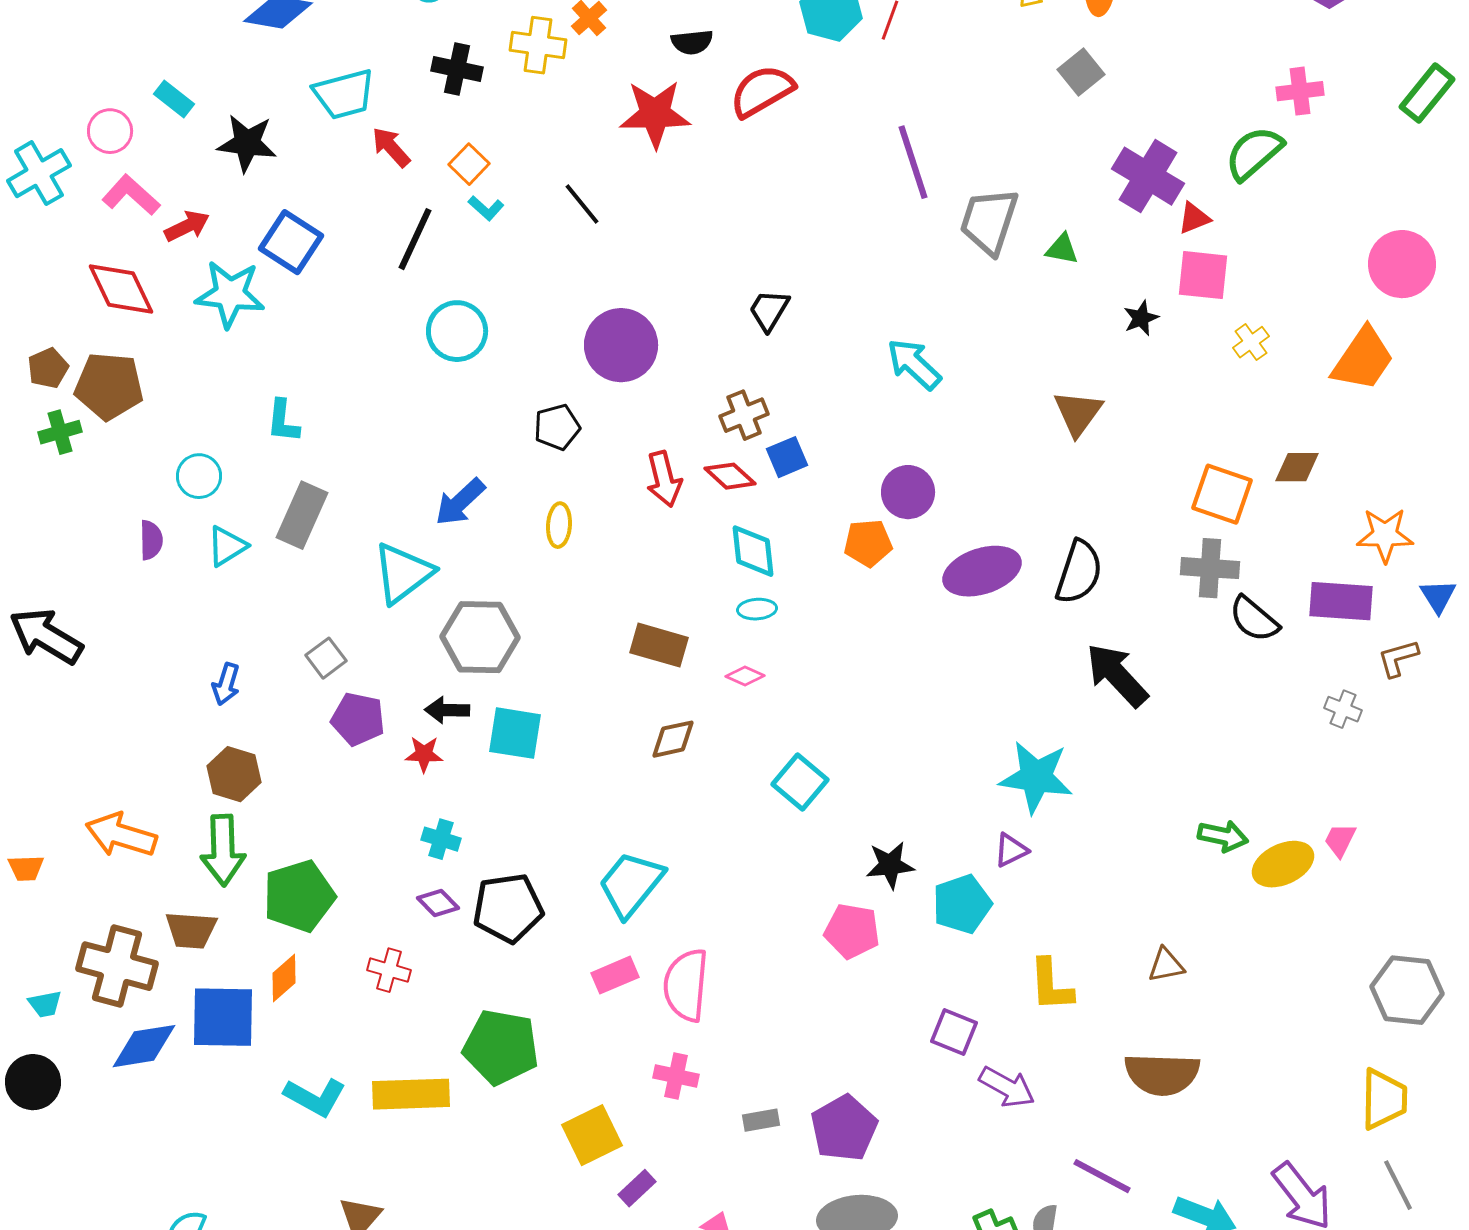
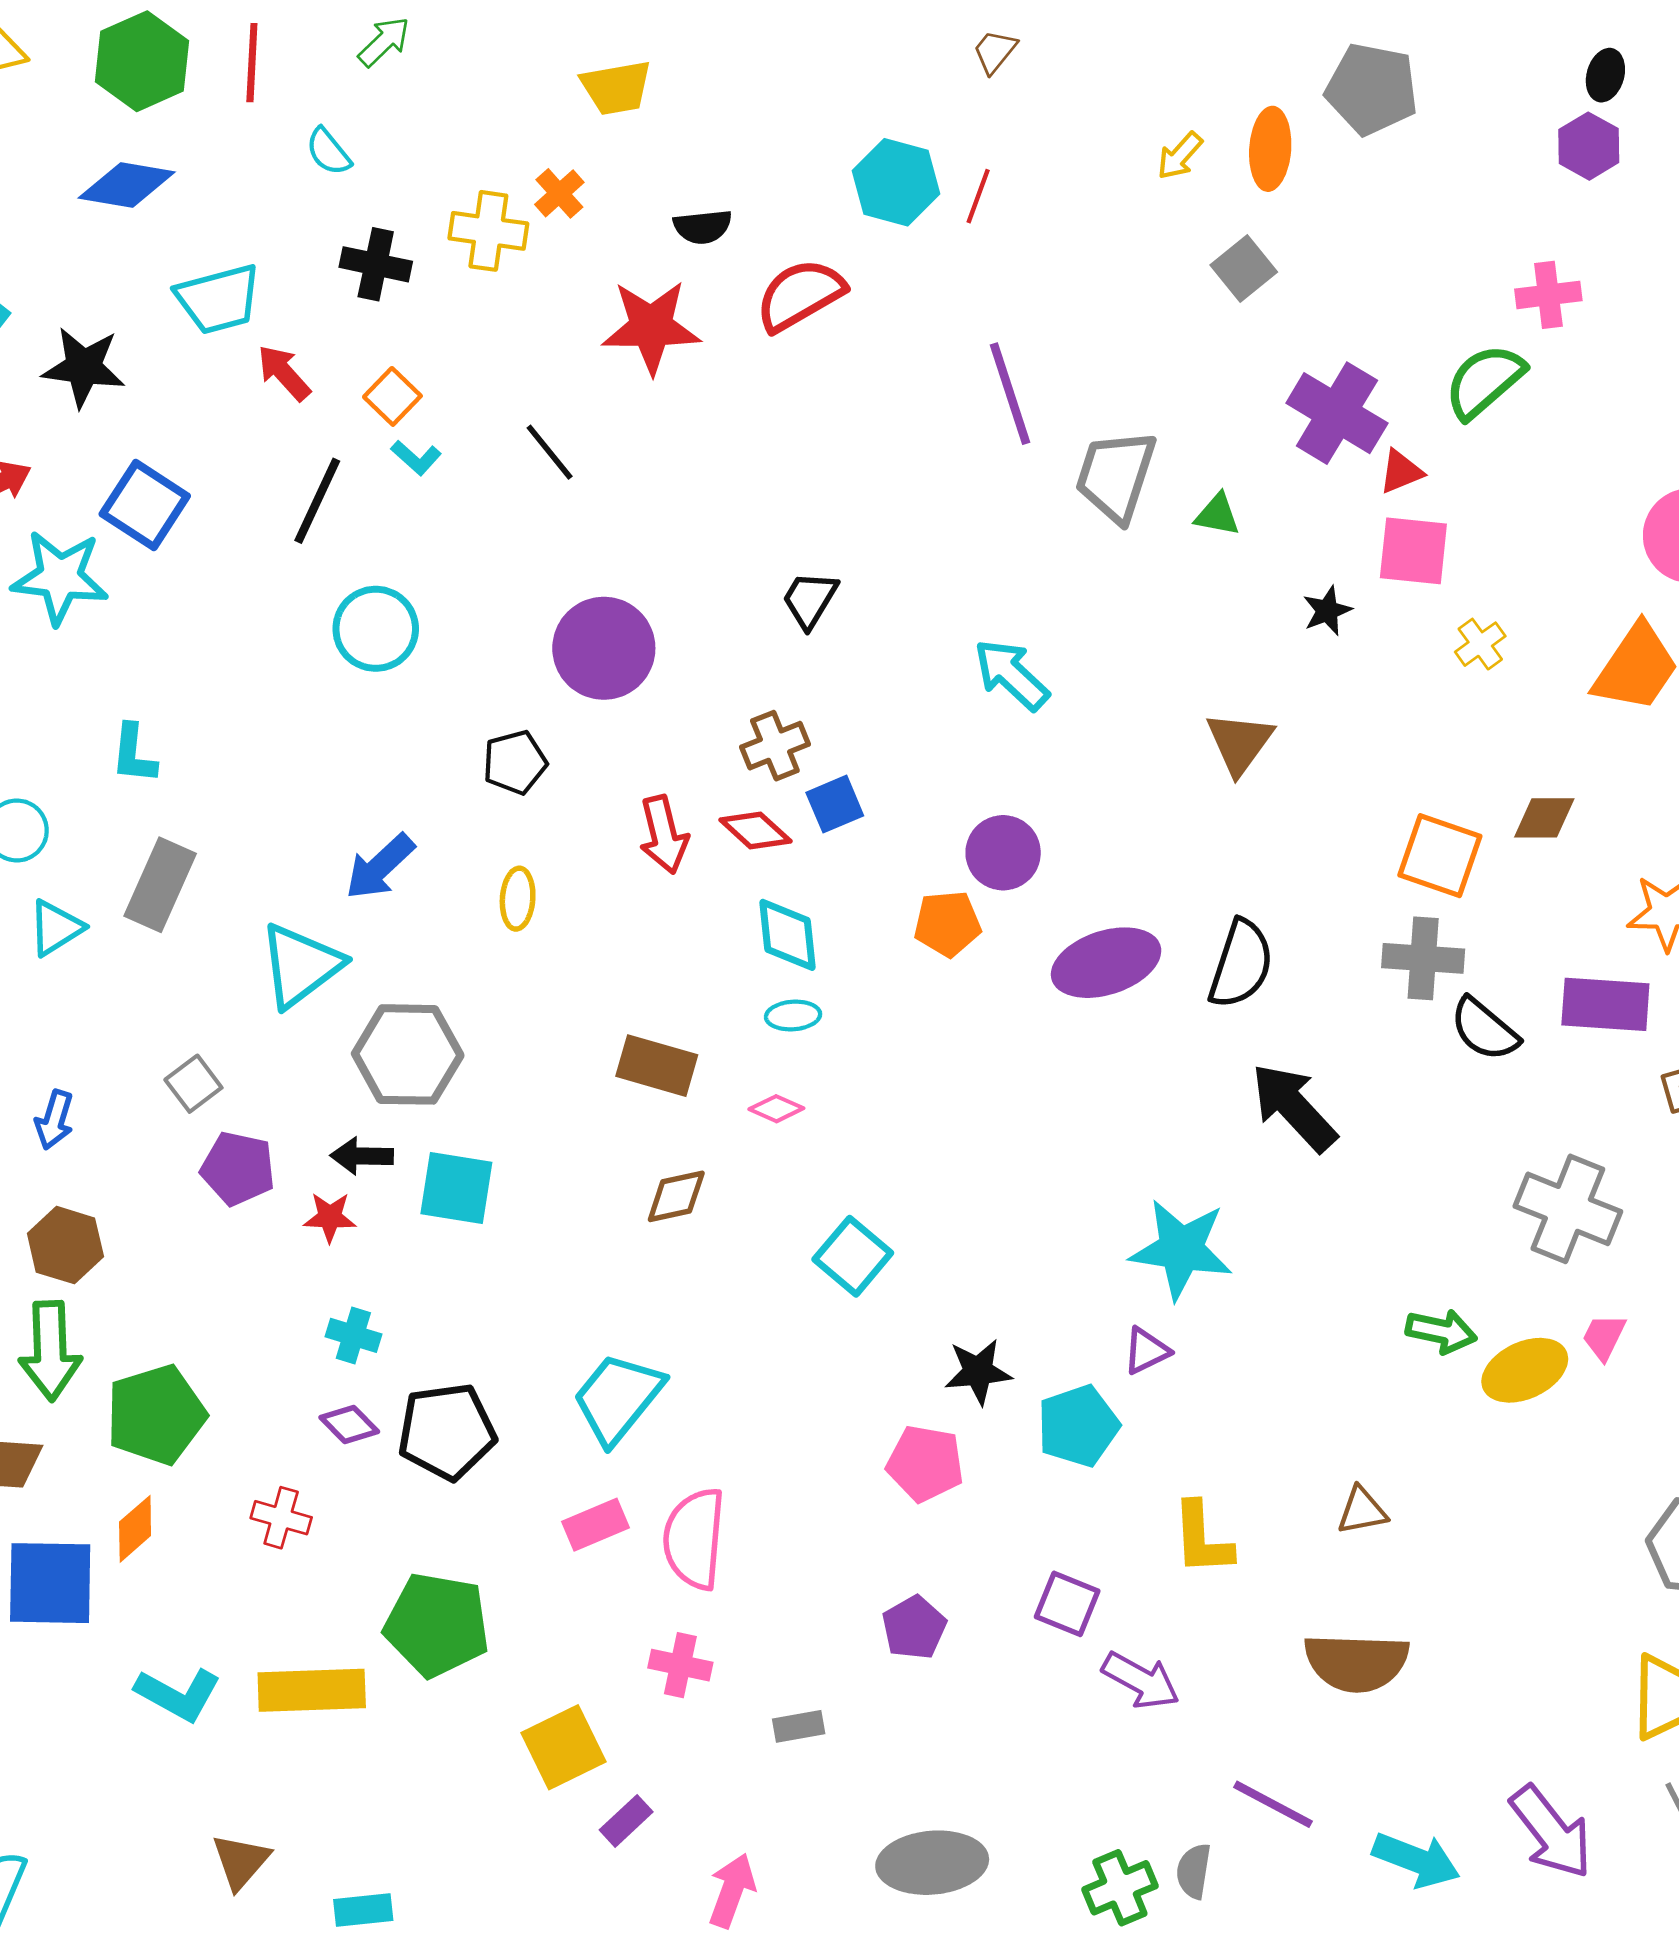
gray cross: (1343, 709) -> (1568, 1209), moved, size x2.0
purple pentagon: (844, 1128) -> (914, 1628), moved, size x0.7

